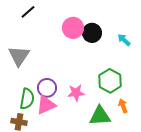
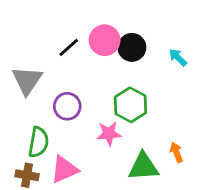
black line: (28, 12) -> (69, 47), moved
green hexagon: (110, 81) -> (130, 105), moved
purple circle: (47, 88) -> (67, 106), moved
pink triangle: (46, 105) -> (64, 169), moved

